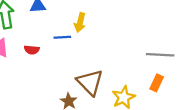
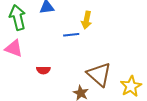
red semicircle: (32, 50) -> (43, 70), moved

